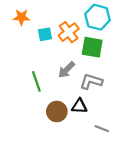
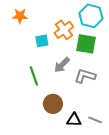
cyan square: (45, 34) -> (42, 41), moved
black triangle: (79, 106) -> (74, 120), moved

